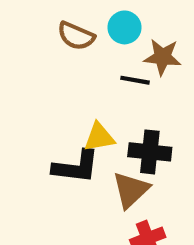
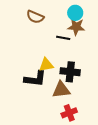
cyan circle: (124, 27) -> (75, 13), moved
brown triangle: (131, 190) -> (61, 90), turned 36

